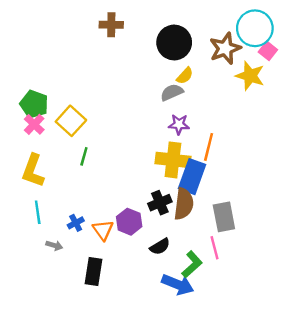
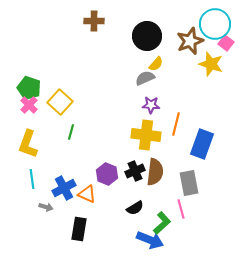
blue rectangle: (192, 177) -> (202, 144), moved
purple hexagon: (129, 222) -> (107, 174), moved
blue cross: (76, 223) -> (64, 188), size x1.6
orange triangle: (103, 230) -> (87, 194), turned -30

